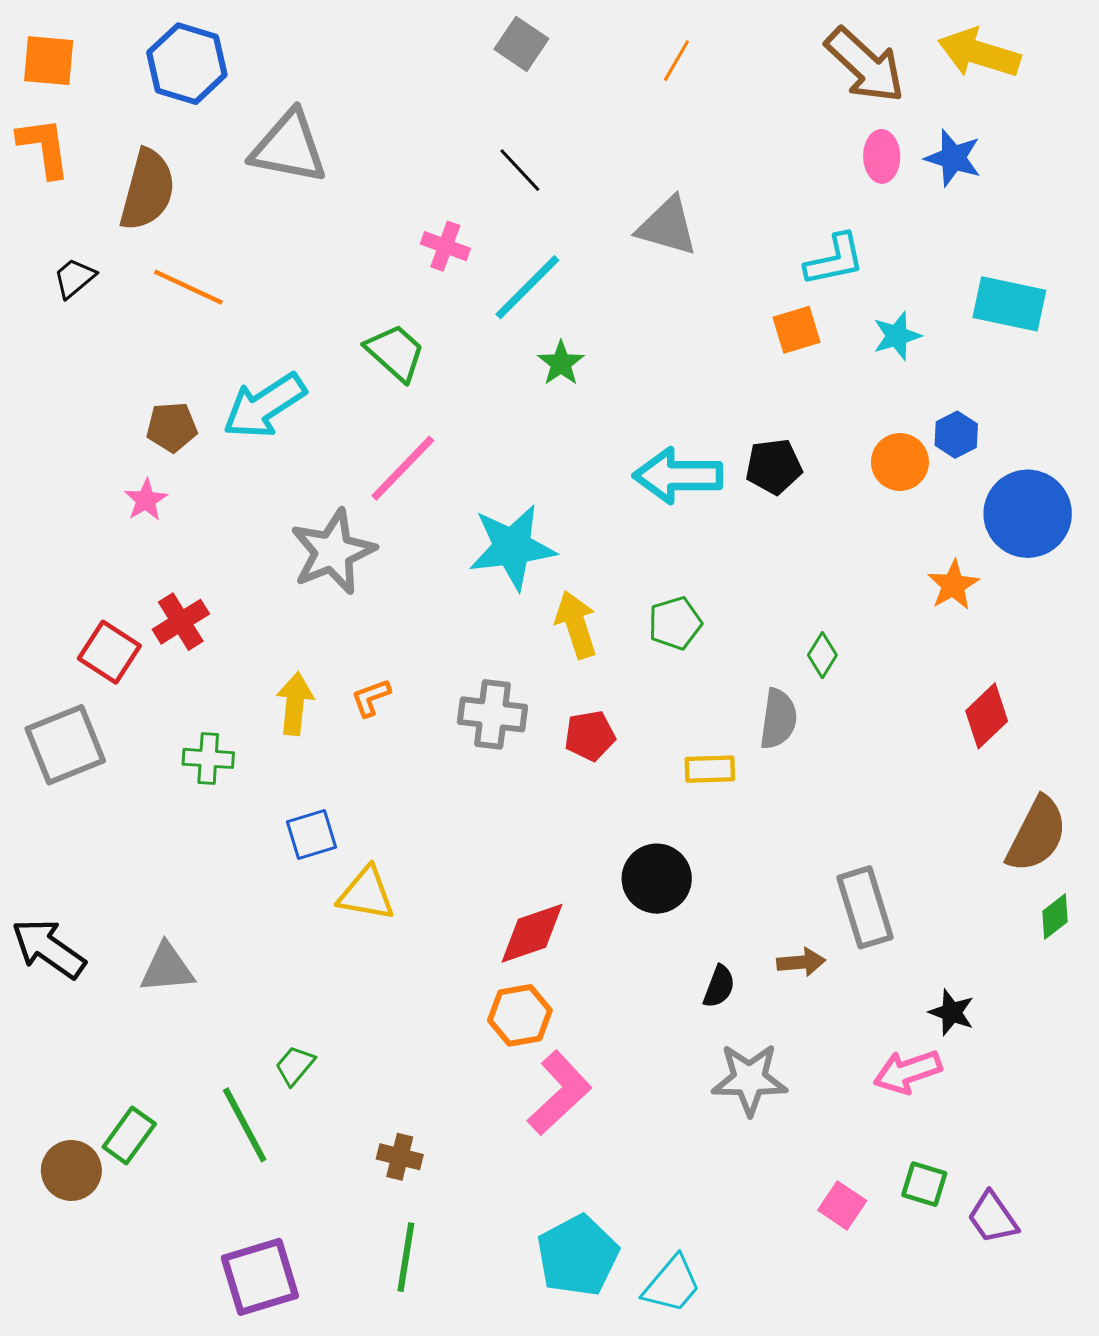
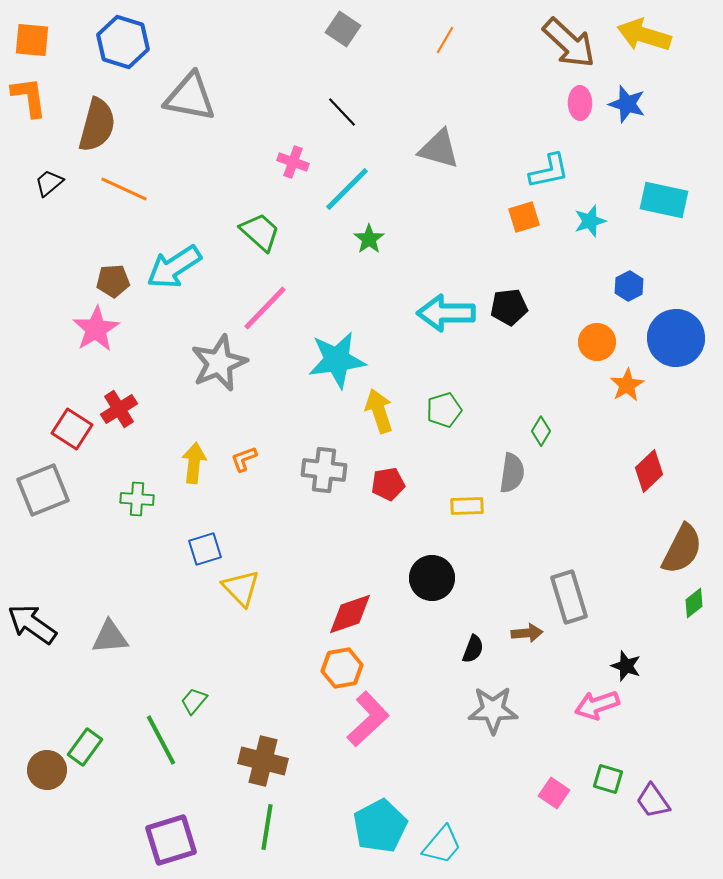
orange circle: (900, 462) -> (597, 342), moved
pink star: (146, 500) -> (96, 329), size x1.6
yellow triangle: (366, 894) -> (241, 588), turned 36
brown cross: (400, 1157) -> (263, 761), size x1.6

